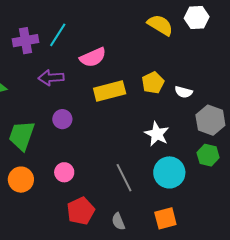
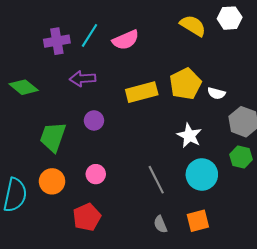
pink semicircle: (93, 57) -> (126, 40), moved
yellow pentagon: (153, 83) -> (185, 84), size x1.4
red pentagon: (81, 211) -> (87, 217), moved
gray semicircle: (118, 221) -> (160, 224), moved

